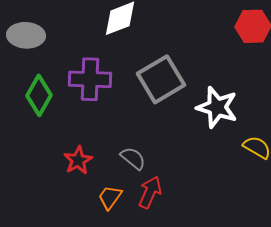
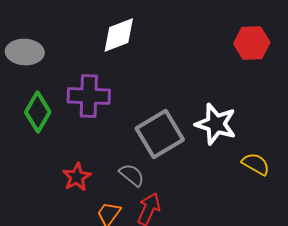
gray square: (161, 79) -> (160, 134), moved

